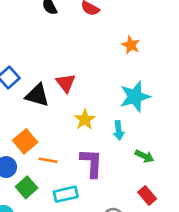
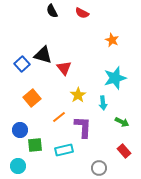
black triangle: (37, 95) -> (43, 55), moved
orange square: (25, 141) -> (32, 98), moved
orange line: (48, 160) -> (59, 117), moved, turned -48
green square: (26, 187) -> (35, 145), turned 35

